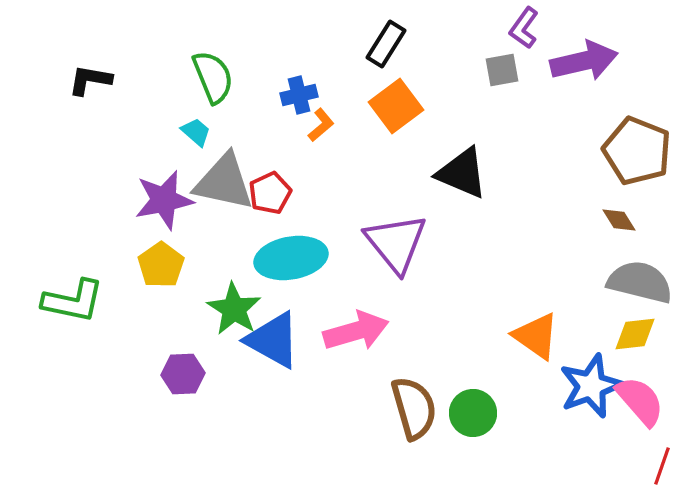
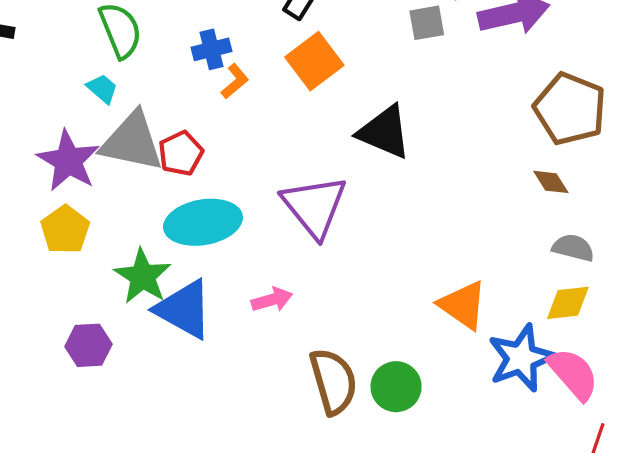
purple star: (164, 200) -> (68, 161), turned -30
gray semicircle: (640, 282) -> (573, 248), size x0.6
pink arrow: (356, 331) -> (272, 300), size x0.6

